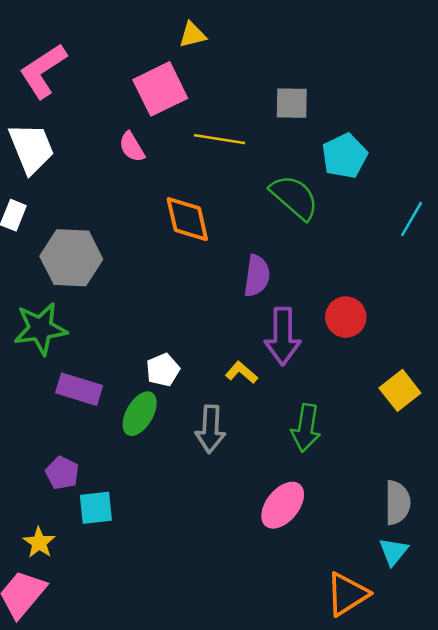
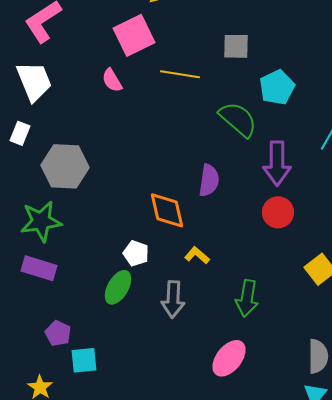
orange diamond: (187, 219) -> (167, 210), moved
purple arrow: (283, 336) -> (277, 163), moved
white pentagon: (163, 370) -> (136, 253), turned -30
purple rectangle: (79, 389) -> (39, 268), moved

